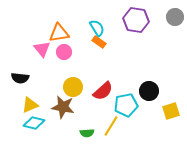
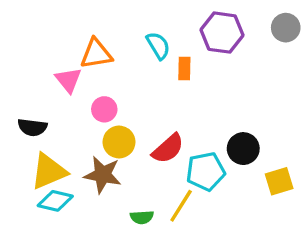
orange rectangle: (99, 42) -> (184, 68), moved, turned 56
pink circle: (64, 52) -> (104, 109), moved
yellow triangle: (30, 105) -> (49, 171), size x1.4

